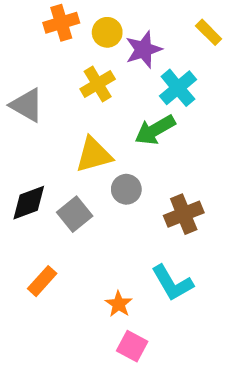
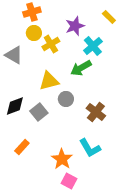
yellow circle: (107, 32) -> (34, 33), moved
brown cross: (184, 214) -> (96, 112), turned -30
orange star: (119, 304) -> (62, 159), size x1.5

